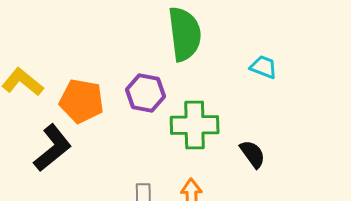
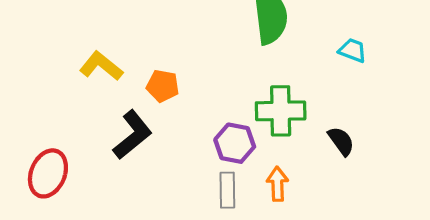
purple hexagon: (146, 93) -> (235, 143), moved
orange pentagon: (82, 101) -> (163, 86), size x0.7

